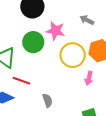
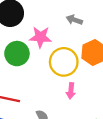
pink arrow: (89, 78) -> (71, 91), moved

